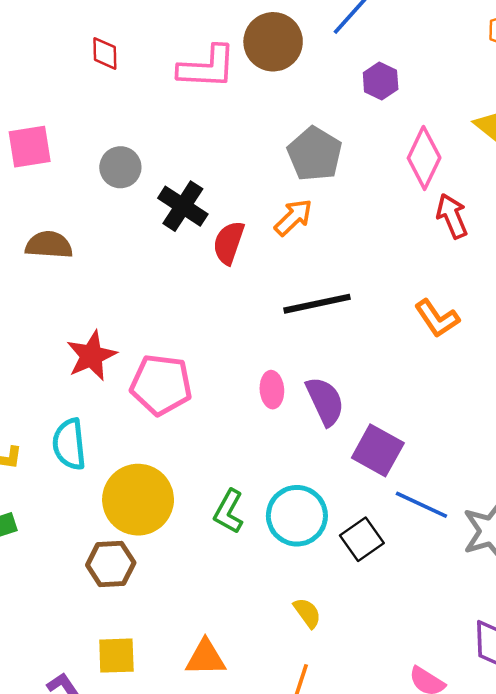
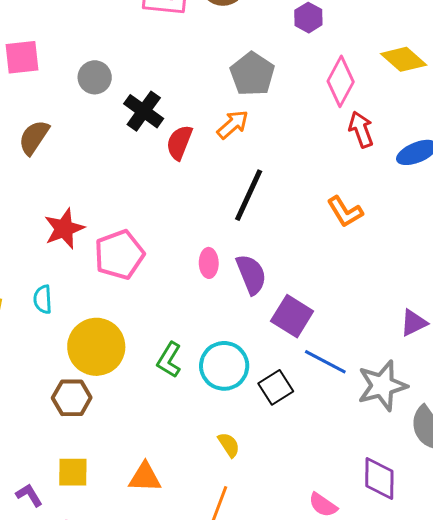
brown semicircle: (49, 245) -> (34, 137), turned -63
black line: (317, 304) -> (249, 195), turned -56
pink pentagon: (161, 385) -> (119, 255), turned -30
cyan semicircle: (69, 444) -> (43, 299), size x0.7

